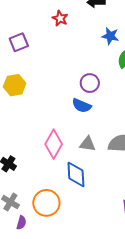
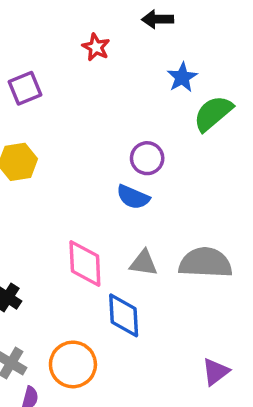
blue star: (110, 36) -> (182, 77), turned 30
pink diamond: (54, 144) -> (85, 263), turned -32

